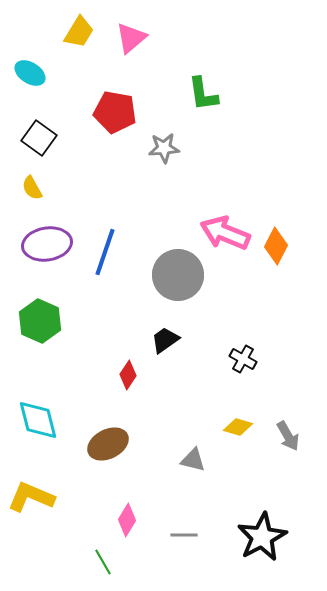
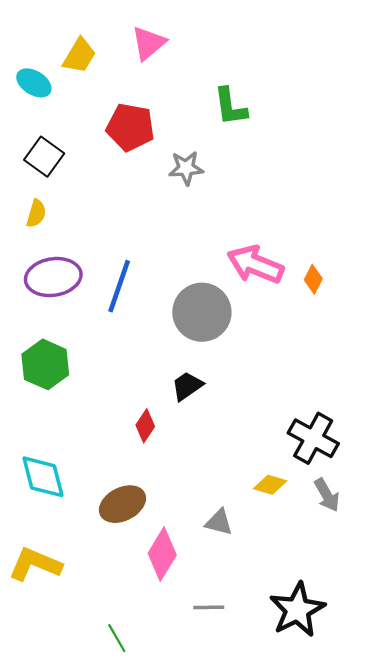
yellow trapezoid: (79, 32) -> (79, 56), moved
yellow semicircle: (32, 188) -> (36, 213), turned -135
orange diamond: (276, 246) -> (313, 279), size x0.7
black cross: (243, 359) -> (313, 438), moved, size x1.6
pink diamond: (127, 520) -> (162, 554), moved, size x1.4

